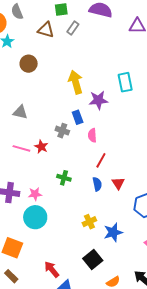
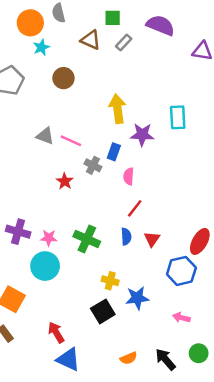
blue rectangle: (78, 117) -> (114, 152), turned 32
pink line: (21, 148) -> (71, 141), moved
green cross: (64, 178) -> (87, 239), moved, size x1.5
yellow cross: (89, 222) -> (110, 281), turned 32
black square: (93, 260) -> (103, 311), moved

